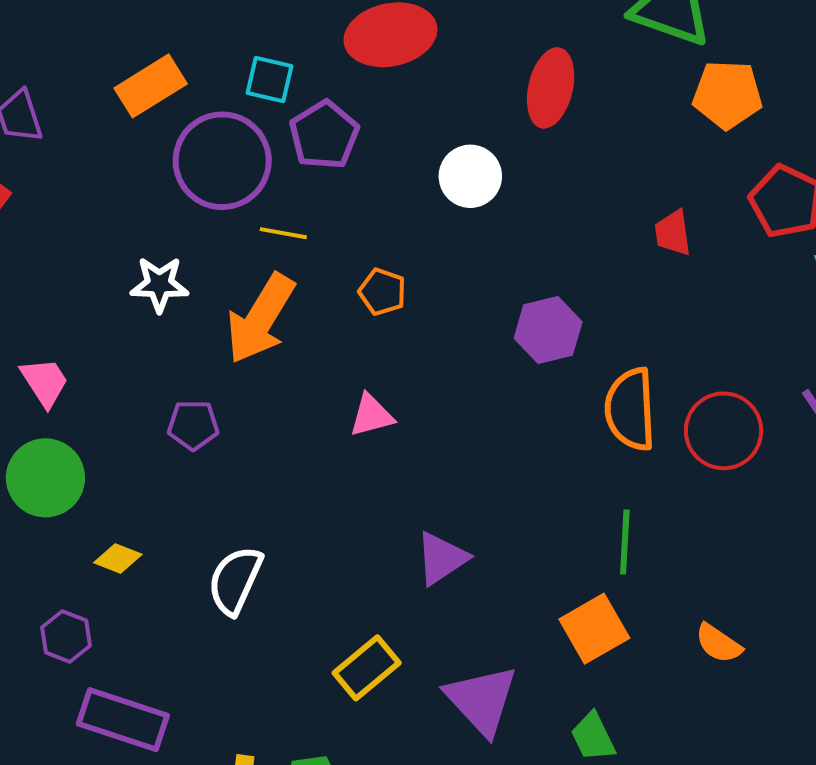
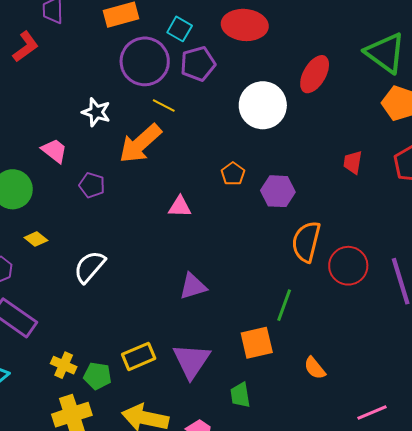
white circle: (470, 176) -> (263, 105), size x1.5
orange pentagon: (382, 292) -> (233, 174), moved
pink trapezoid: (45, 382) -> (54, 151), moved, turned -36
yellow rectangle: (367, 668) -> (139, 356), moved

